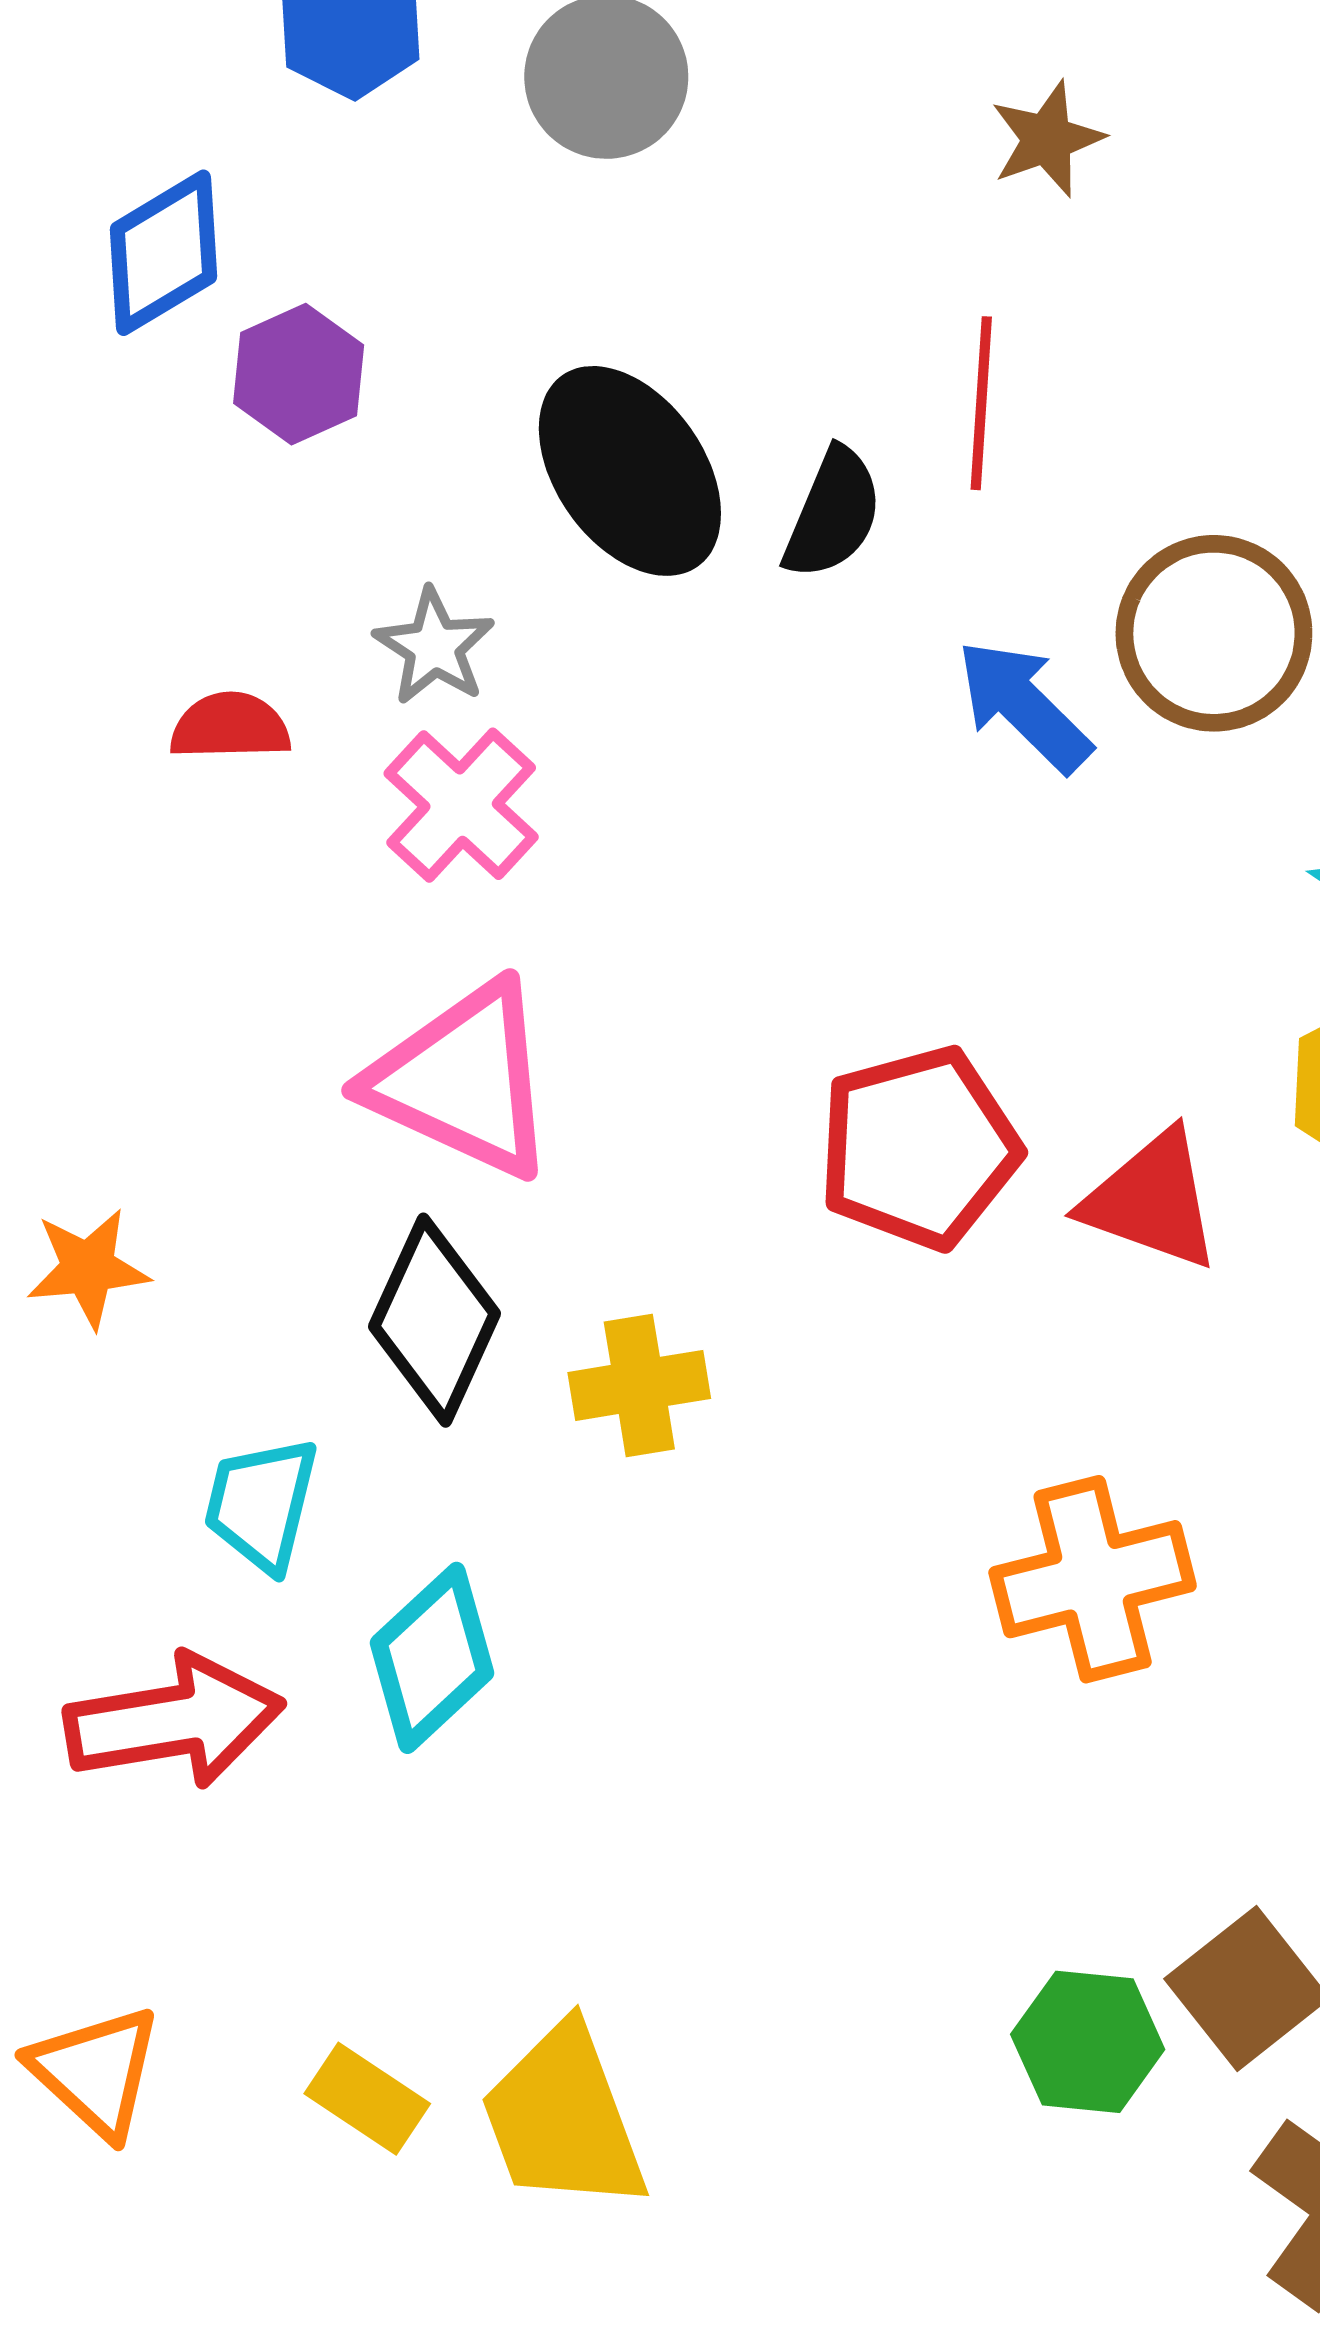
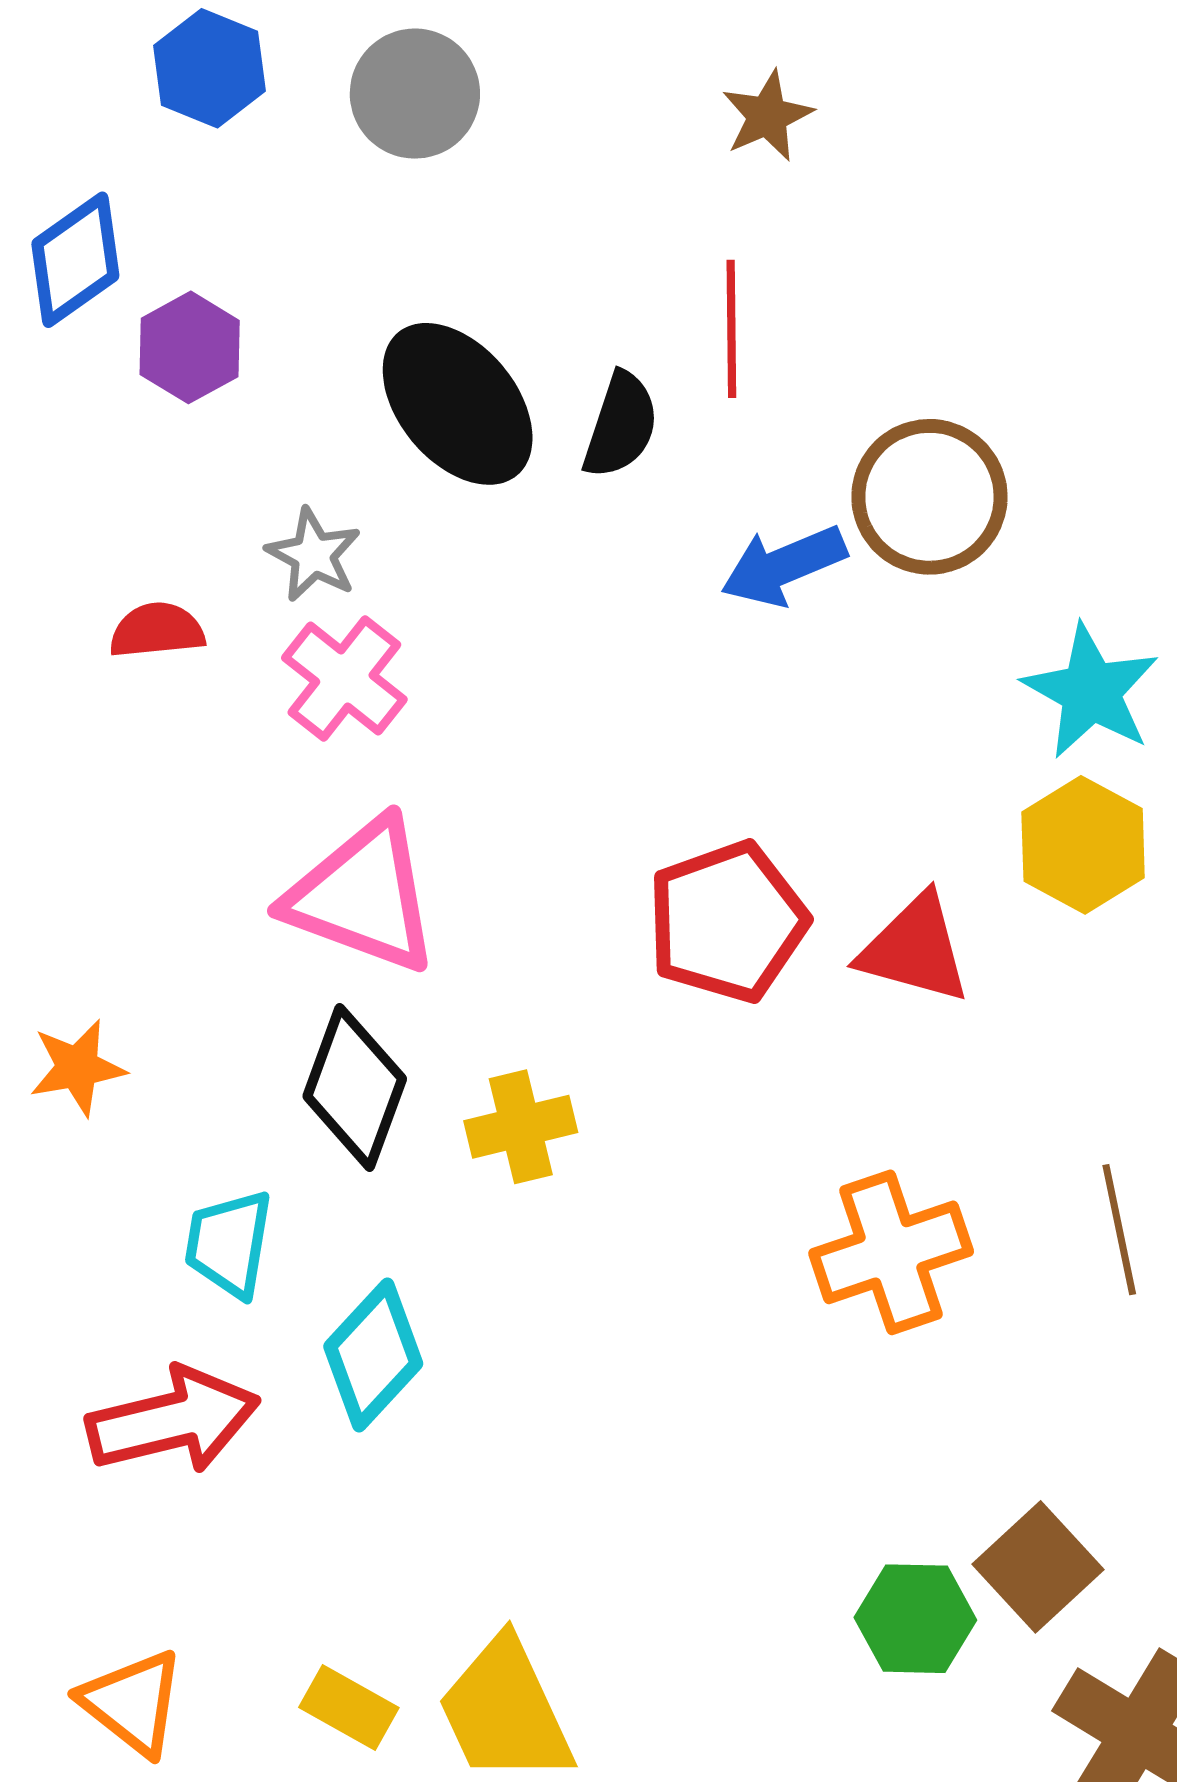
blue arrow: (1024, 706) -> (784, 566), turned -63

